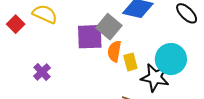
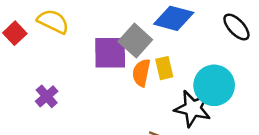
yellow rectangle: (130, 62) -> (164, 68), moved

